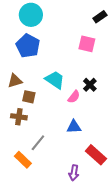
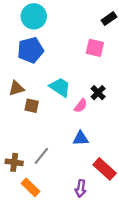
blue pentagon: (28, 46) -> (31, 50), turned 30
brown cross: (19, 117) -> (14, 162), moved
orange rectangle: (23, 160) -> (31, 187), moved

